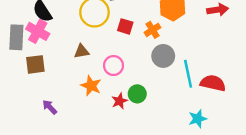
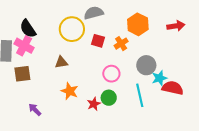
gray circle: (163, 56) -> (146, 65), moved
pink circle: (114, 66) -> (111, 74), moved
cyan line: (188, 74) -> (140, 95), moved
cyan star: (198, 119) -> (159, 78), moved

